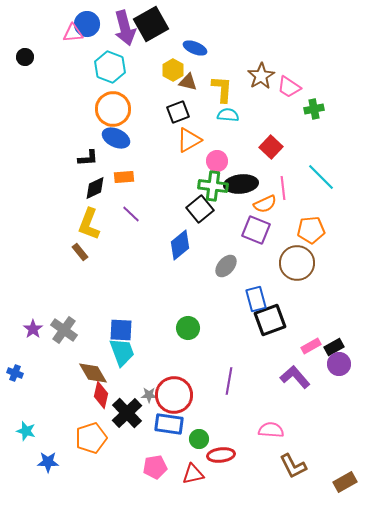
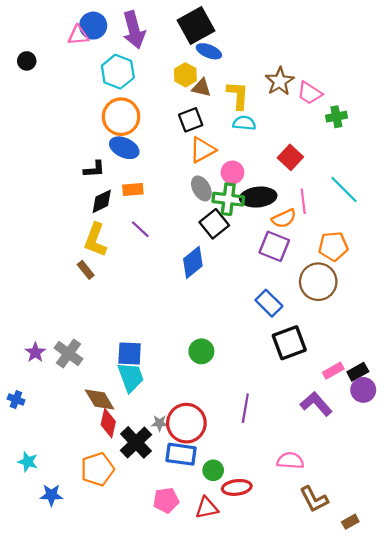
black square: (151, 24) -> (196, 26), moved
gray ellipse: (226, 266) -> (201, 188), moved, turned -70
blue rectangle: (256, 299) -> (269, 303), moved, turned -30
brown rectangle: (345, 482) -> (350, 522), moved, size x0.7

